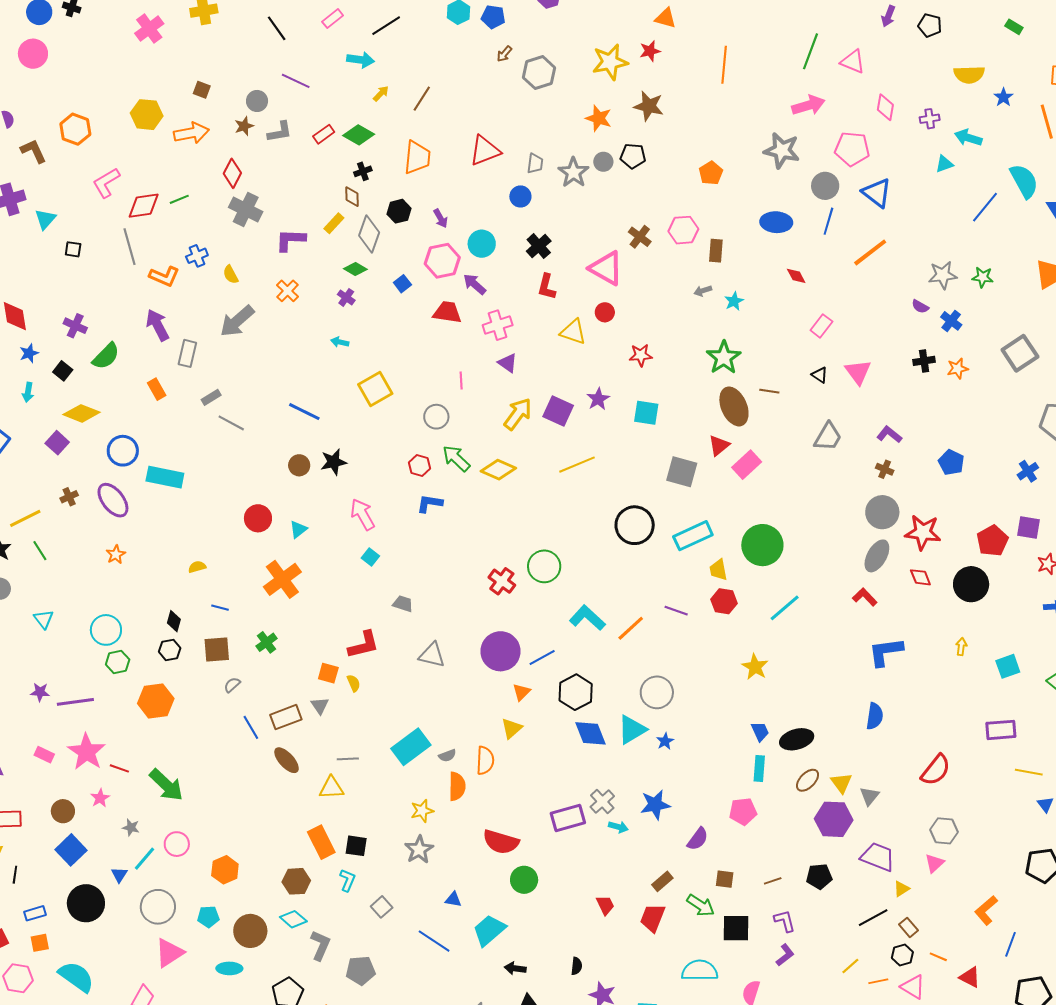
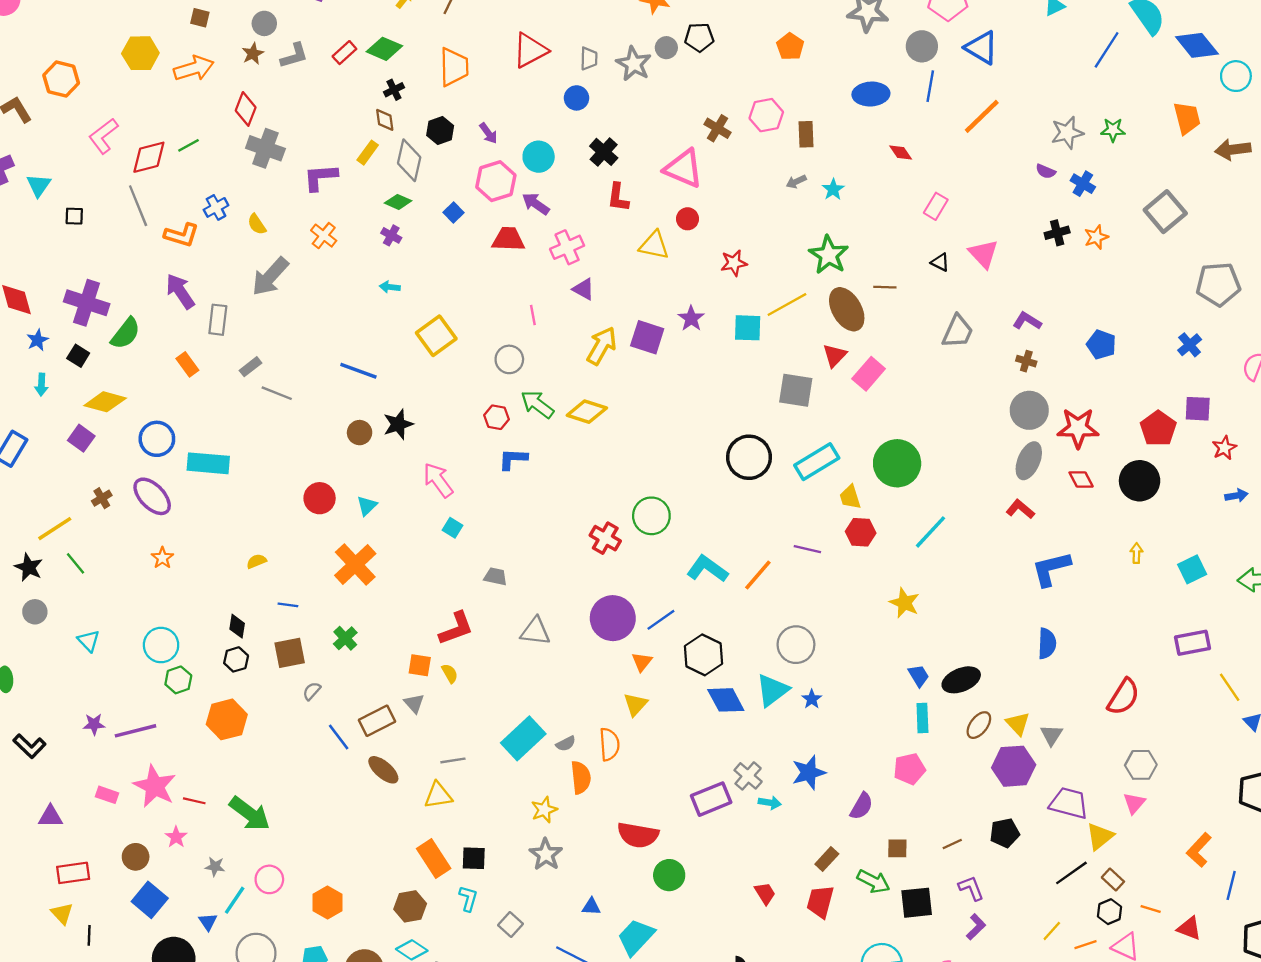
purple cross: (75, 326) -> (87, 303), size x1.6
yellow line: (577, 465) -> (787, 305), moved
yellow line: (1029, 772) -> (1230, 687), turned 52
yellow triangle: (901, 889) -> (1100, 836), size x1.5

